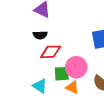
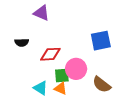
black semicircle: (40, 35) -> (22, 42), moved
orange triangle: (72, 87) -> (61, 88), moved

